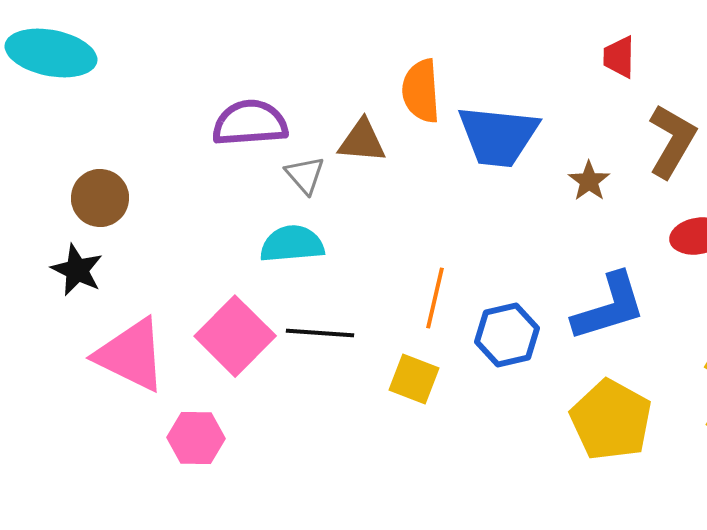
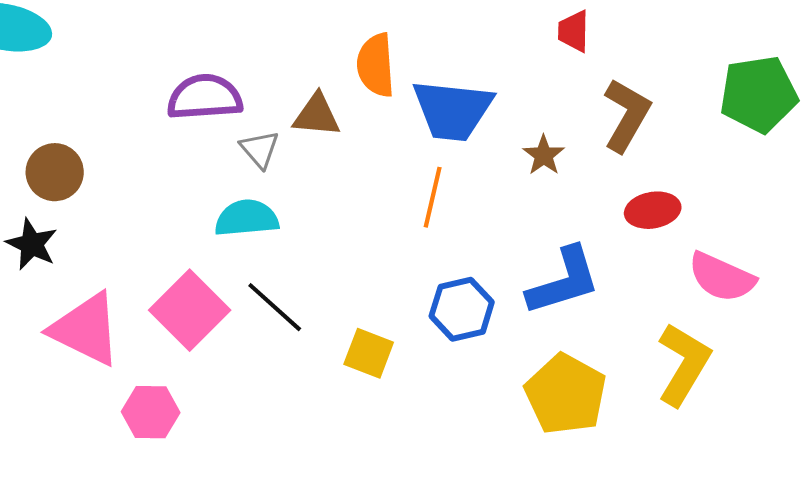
orange line: (435, 298) -> (433, 197), moved
black line: (320, 333) -> (275, 307), turned 38

